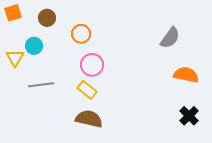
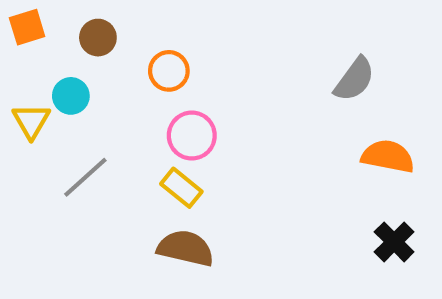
gray line: (41, 85) -> (85, 177), turned -35

